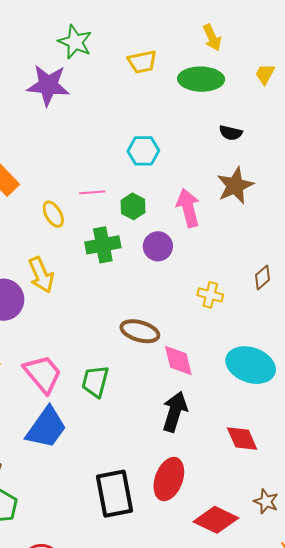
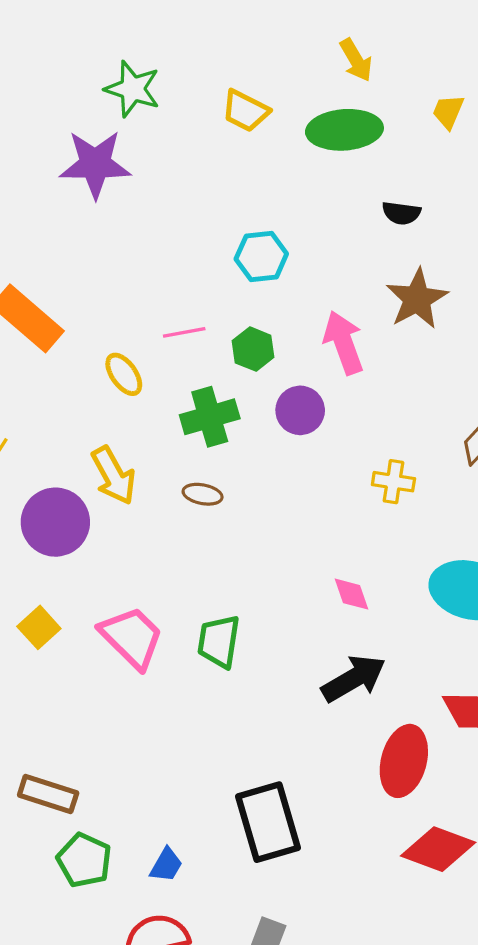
yellow trapezoid: (142, 62) -> (245, 111), turned 44
brown ellipse: (140, 331) -> (203, 494), moved, size x0.6
pink diamond: (178, 360) -> (352, 594), size x0.7
black arrow: (175, 412) -> (354, 678), turned 48
blue trapezoid: (46, 428) -> (166, 865), moved, size x0.5
red ellipse: (169, 479) -> (404, 761), moved

